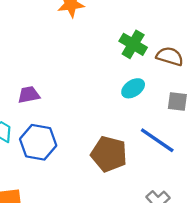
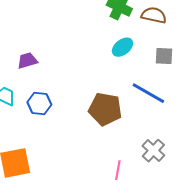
blue hexagon: (38, 142) -> (39, 103), size x0.7

